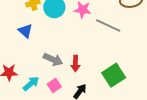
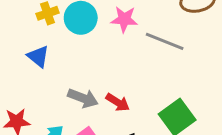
red arrow: (75, 64) -> (118, 102), turned -56

